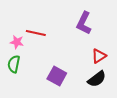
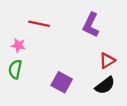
red line: (36, 33) -> (39, 24), moved

